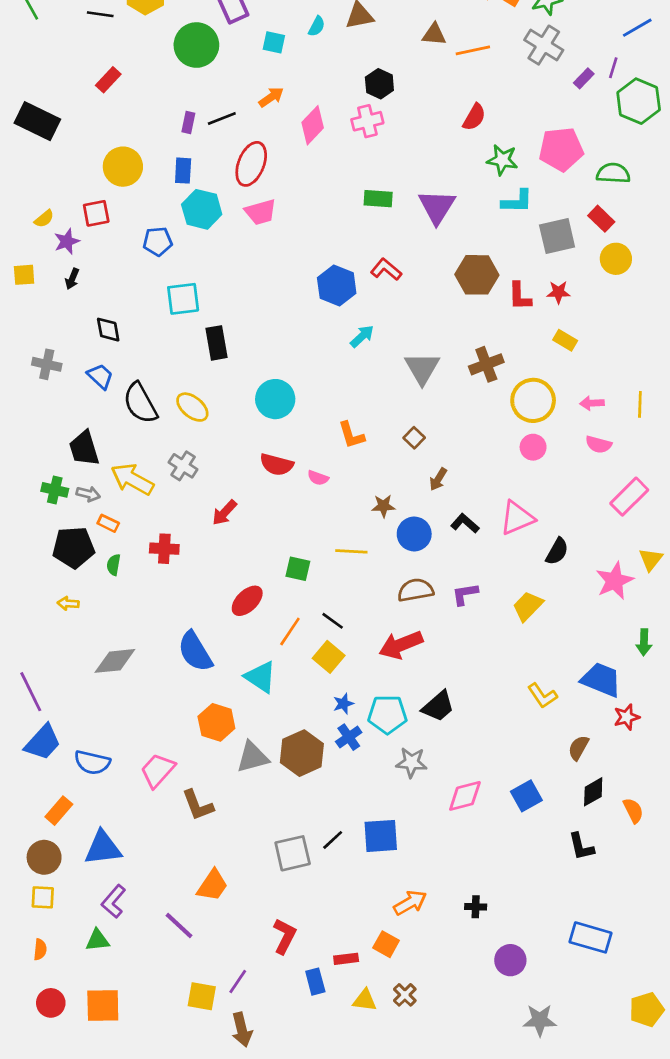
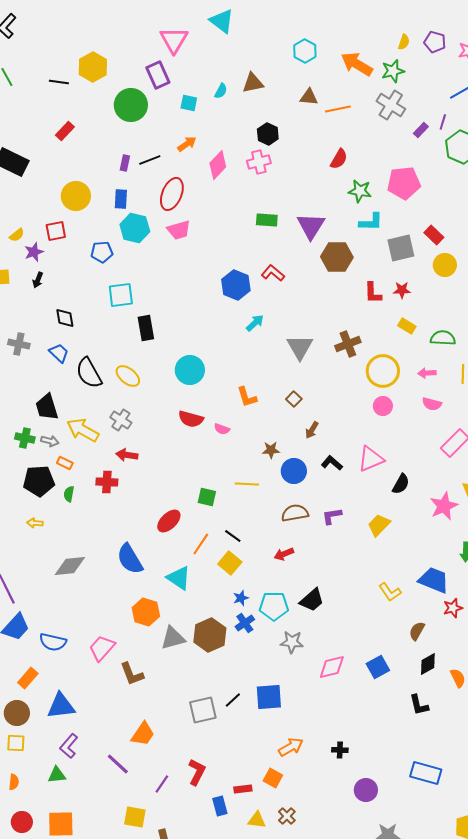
green semicircle: (613, 173) -> (443, 338), moved
brown hexagon: (477, 275) -> (337, 257), moved
red arrow: (224, 513) -> (127, 455), moved, turned 55
red arrow: (401, 645) -> (284, 554), size x0.6
purple line: (238, 982) -> (162, 784), moved

